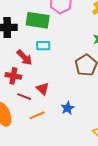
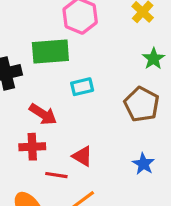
cyan rectangle: (43, 46) -> (82, 87), moved
blue star: (68, 108) -> (143, 164), moved

